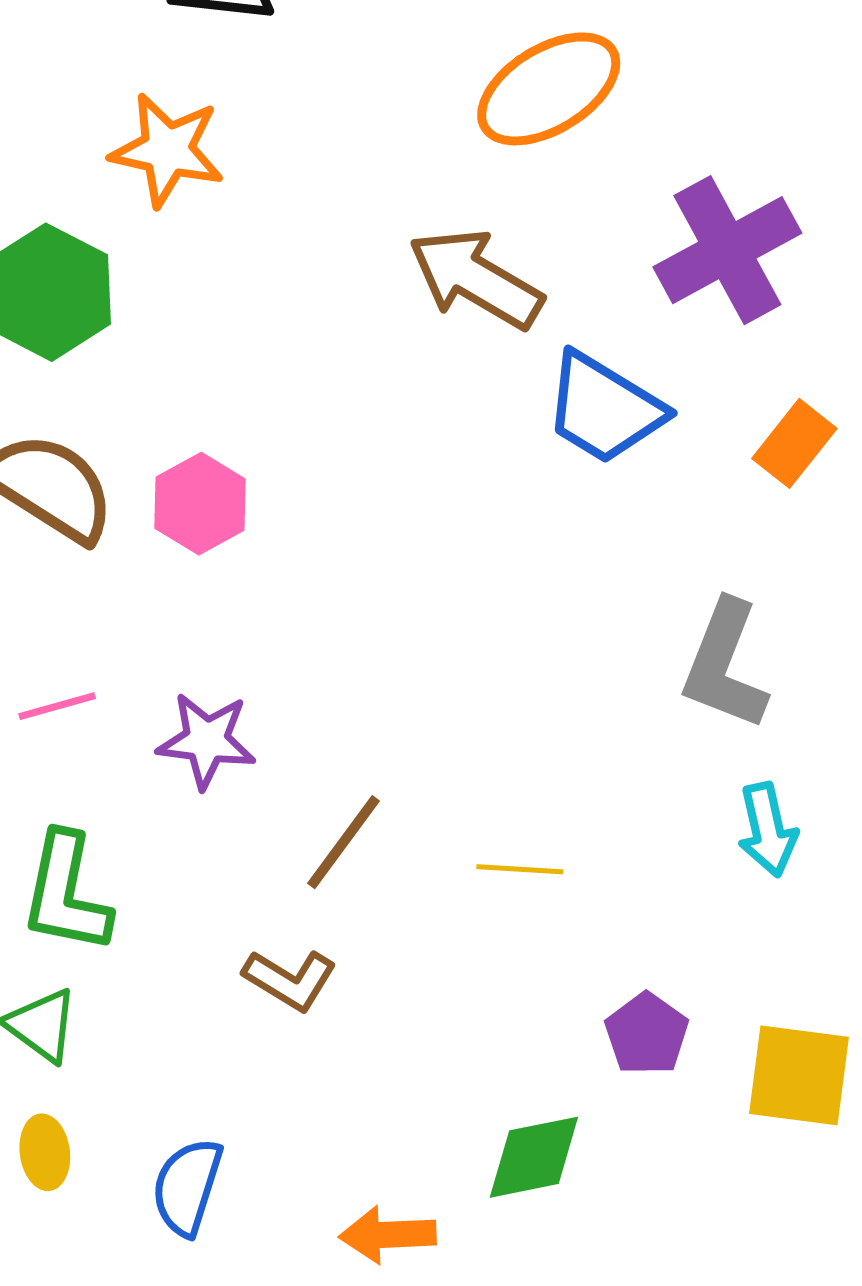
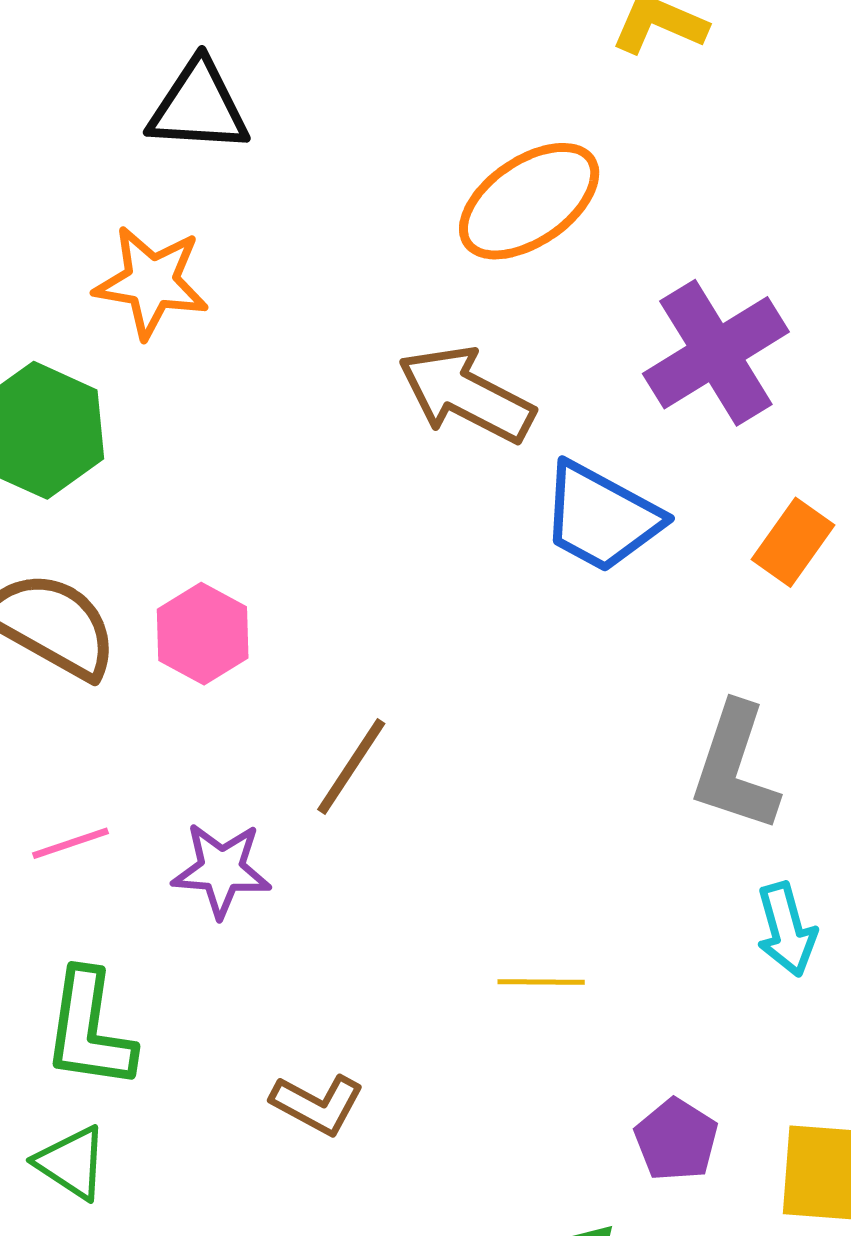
brown line: (344, 842) -> (351, 766), moved

